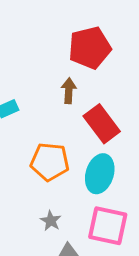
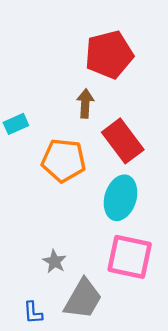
orange pentagon: (50, 162) -> (64, 160), moved
gray star: (51, 221) -> (55, 261), moved

